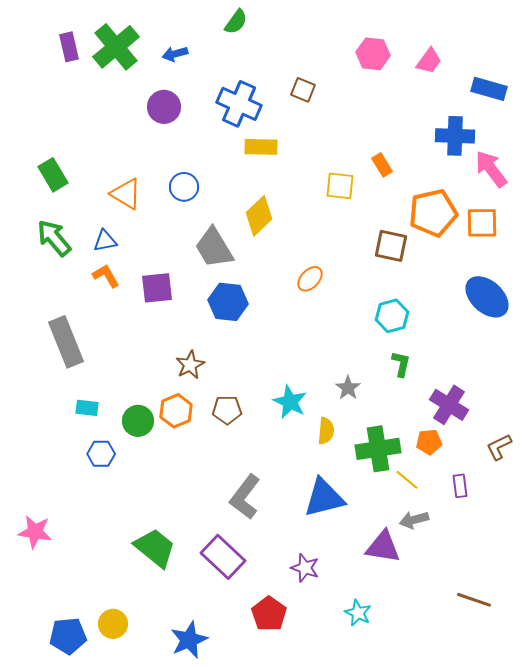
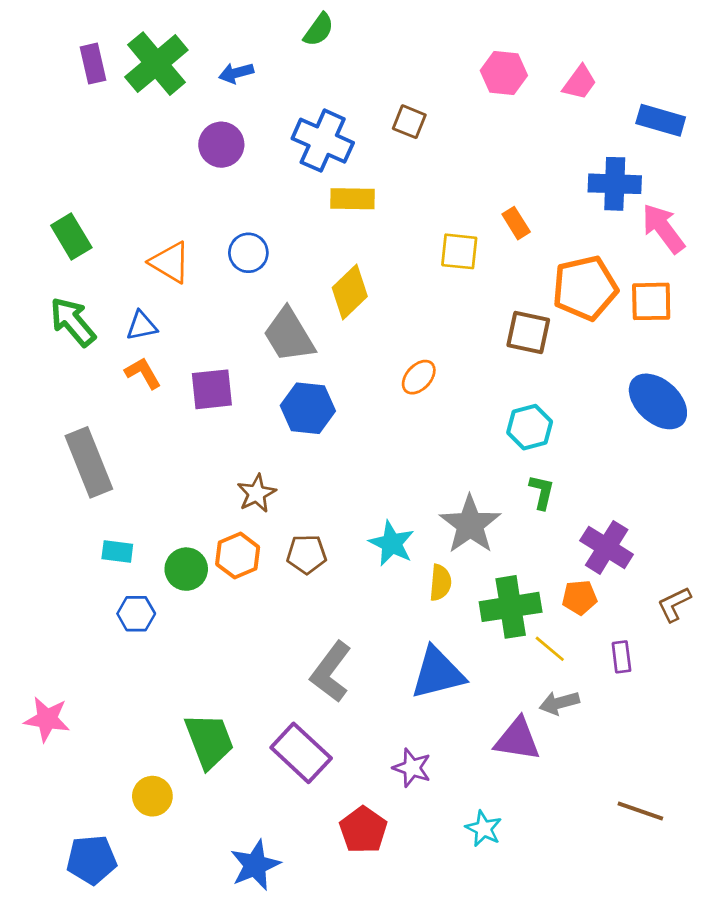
gray star: (348, 388) -> (470, 524), size x1.8
green trapezoid: (155, 548) -> (209, 741), turned 30
yellow circle: (113, 624) -> (152, 796), moved

